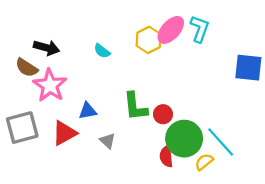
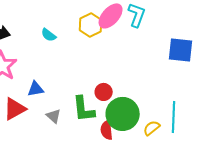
green L-shape: (135, 106) -> (84, 109), moved
cyan line: (221, 142) -> (174, 117), moved, turned 44
yellow semicircle: (204, 162) -> (152, 128), moved

